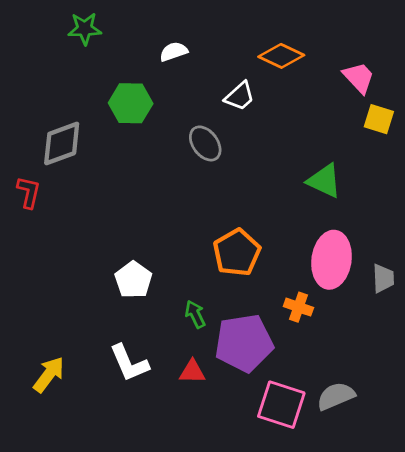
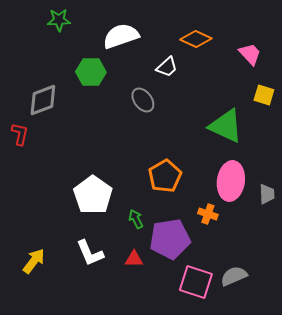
white semicircle: (174, 52) -> (121, 36), size x1.8
yellow square: (379, 119) -> (264, 95), moved
green triangle: (324, 181) -> (226, 126), size x1.4
white pentagon: (133, 280) -> (93, 195), size x1.5

